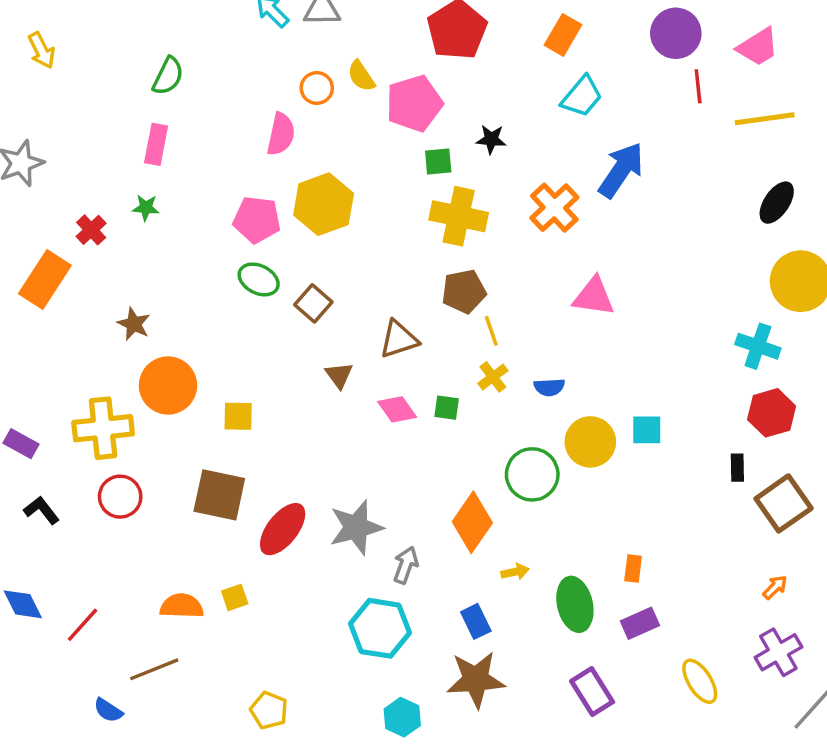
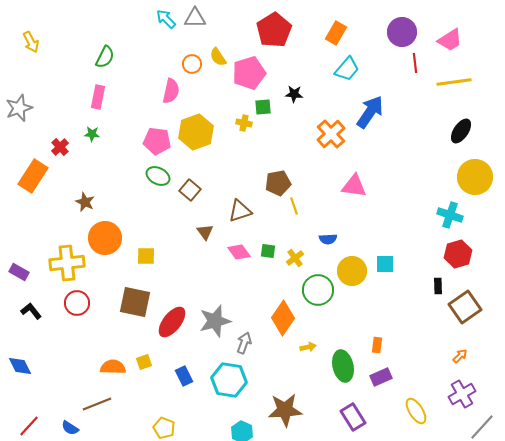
yellow cross: (459, 216) -> (244, 123), moved, size x0.5
yellow cross: (493, 377) -> (295, 258), moved
blue rectangle: (476, 621) -> (184, 376), moved
red line: (83, 625) -> (29, 426), moved

